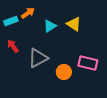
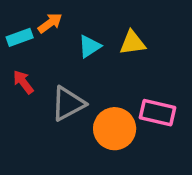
yellow triangle: (74, 24) -> (132, 43), turned -42
orange circle: (64, 72) -> (115, 129), size x1.5

